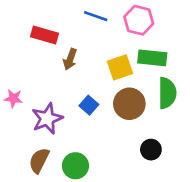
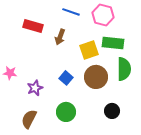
brown arrow: (70, 59) -> (60, 37), moved
purple star: (47, 119) -> (35, 88), size x0.7
green circle: (75, 166) -> (66, 112), moved

